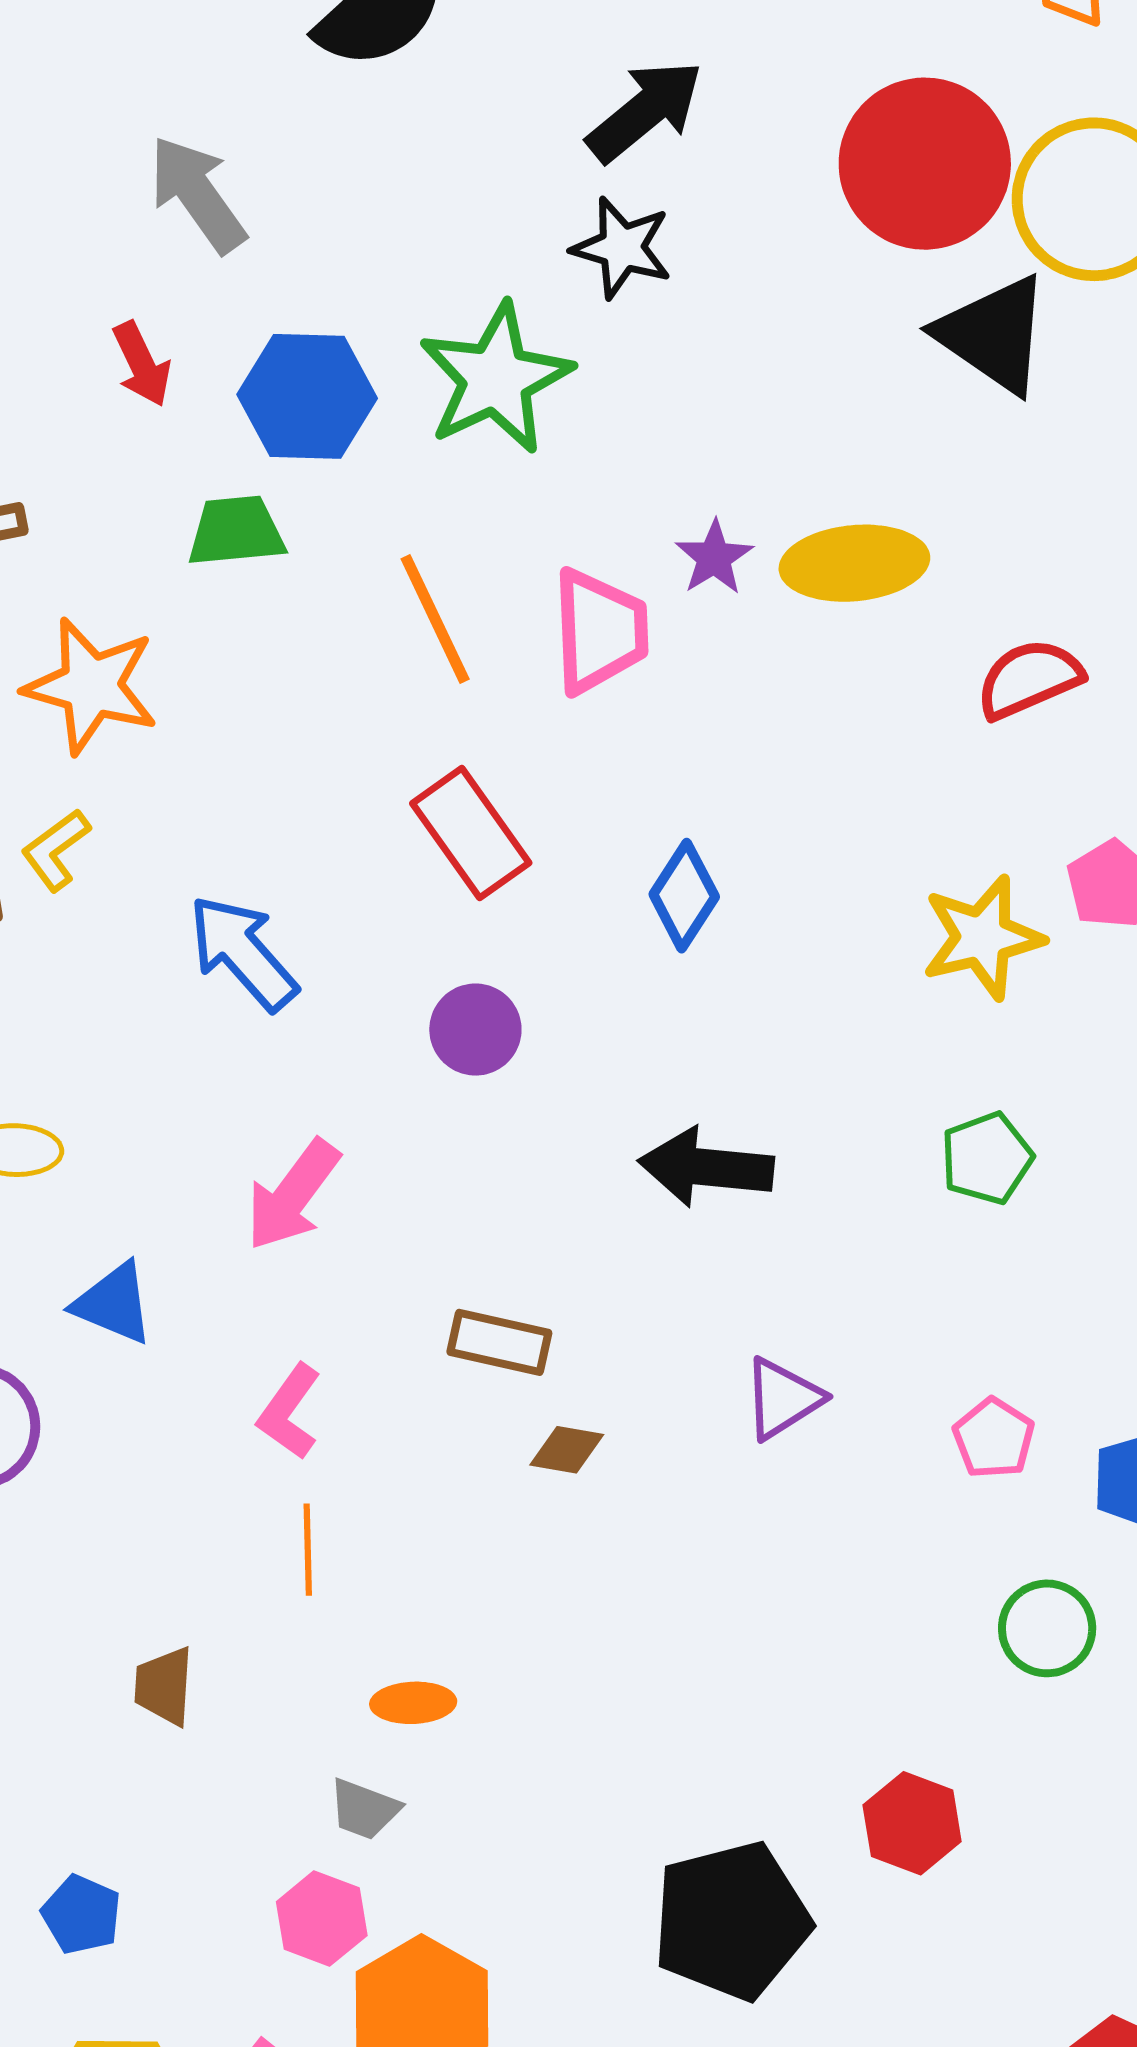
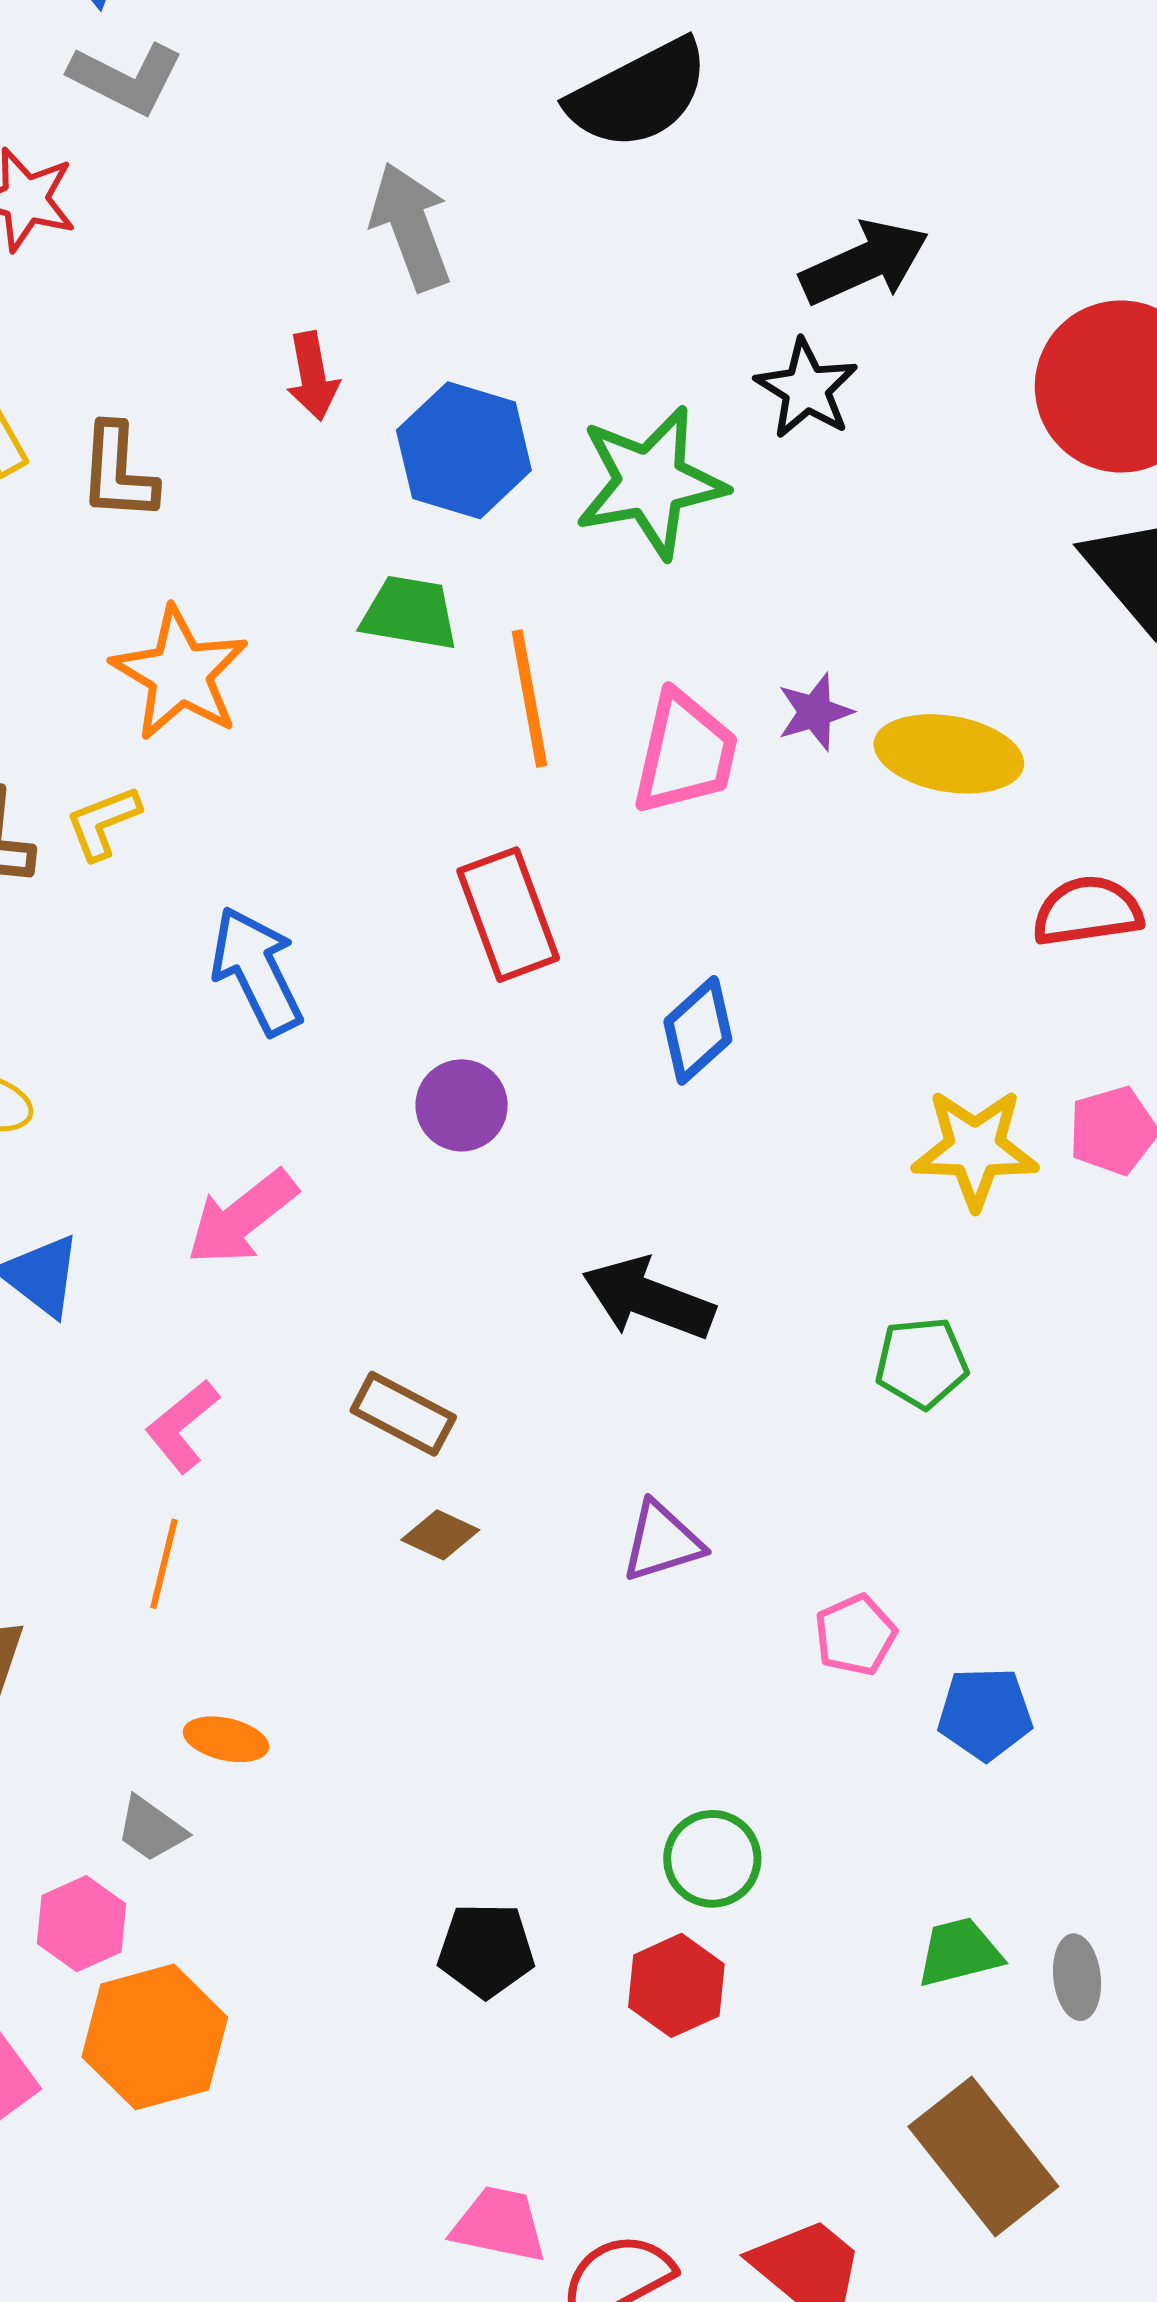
green trapezoid: (236, 531) -> (410, 613), moved
green circle: (1047, 1628) -> (712, 1859), moved
black pentagon: (731, 1921) -> (486, 1950), moved, size x0.6

